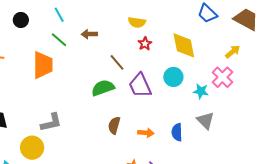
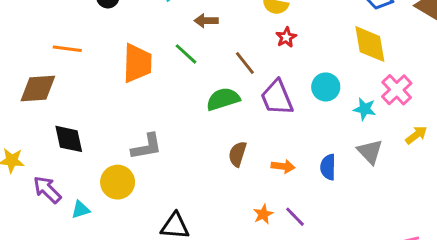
green line: (59, 40) -> (186, 54), moved
yellow diamond: (184, 45) -> (370, 44), moved
yellow arrow: (233, 52) -> (416, 135), moved

